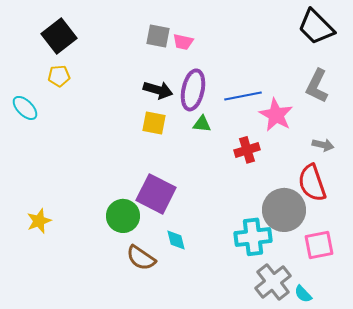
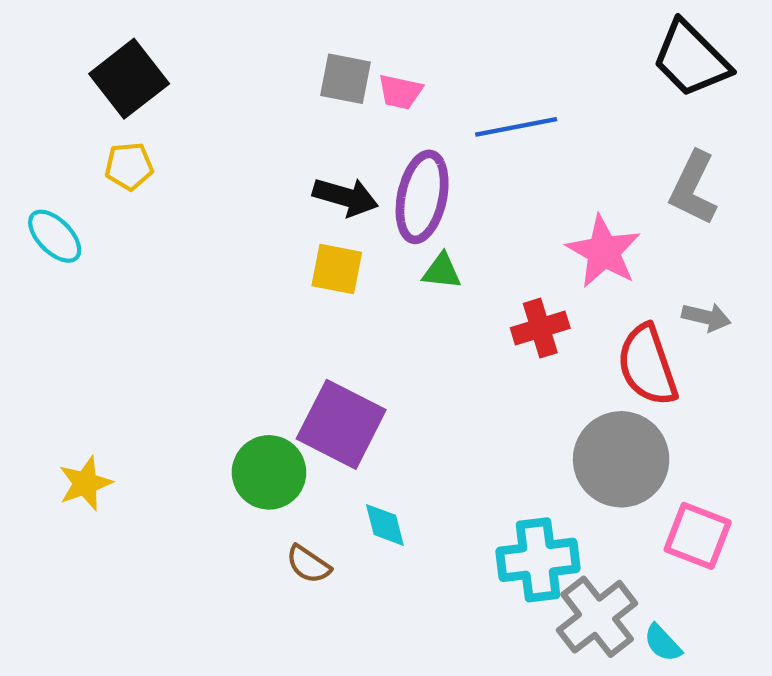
blue line: (243, 96) -> (516, 127), moved
red semicircle: (312, 183) -> (647, 365), moved
cyan cross: (253, 237) -> (538, 560), moved
pink square: (319, 245) -> (698, 536), turned 32
brown semicircle: (141, 258) -> (308, 564), size x0.7

